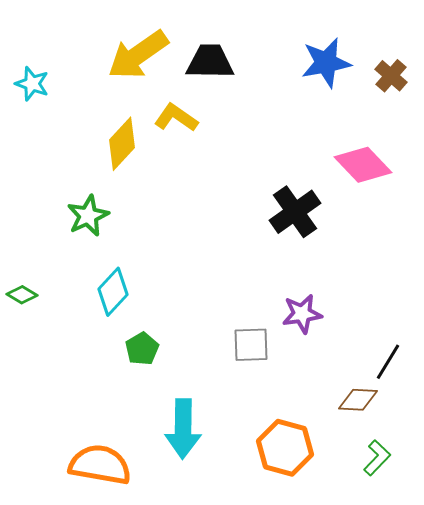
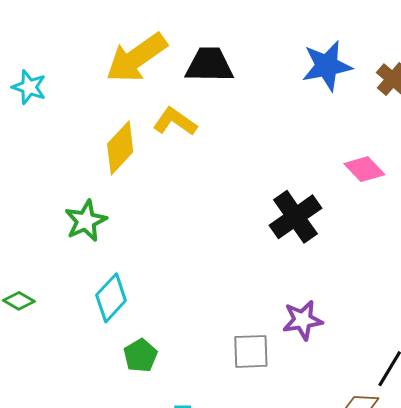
pink diamond: (363, 165) -> (364, 169), size x0.7

